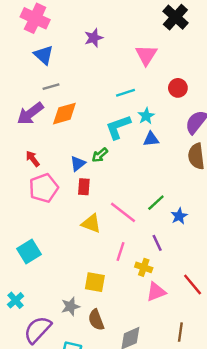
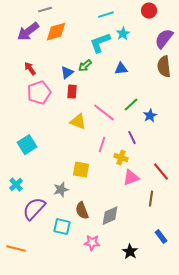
blue triangle: (151, 139) -> (121, 69), moved
brown semicircle: (96, 320) -> (82, 211), moved
brown line: (180, 332) -> (151, 199), moved

